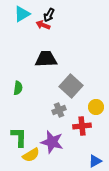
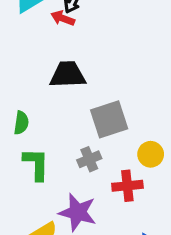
gray square: (71, 86) -> (109, 119), turned 30
green L-shape: (19, 137) -> (36, 164), moved

